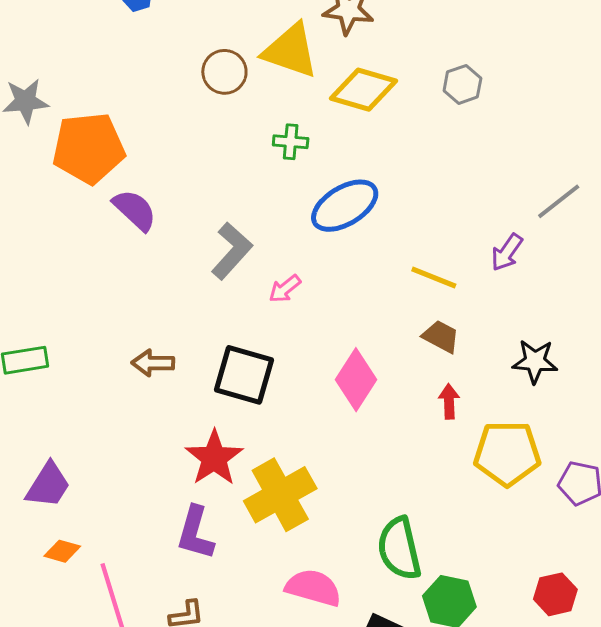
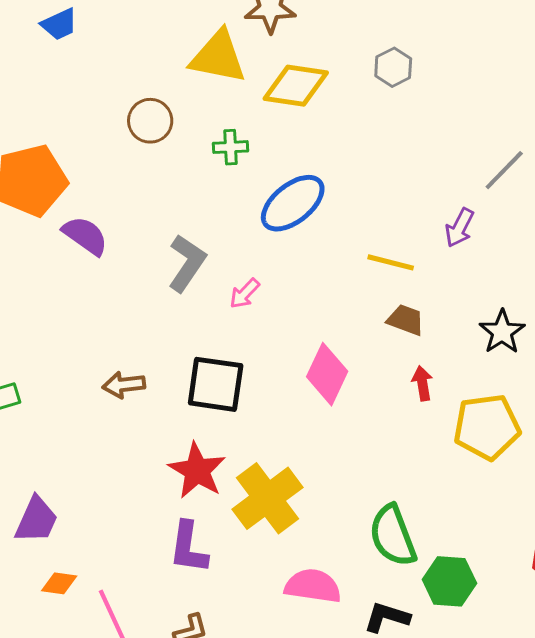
brown circle: (224, 72) -> (150, 121), moved
black star: (535, 361) -> (502, 332), turned -30

